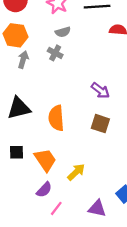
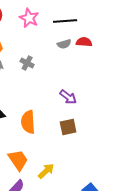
gray semicircle: (63, 32) -> (64, 44), moved
brown square: (100, 124) -> (68, 127), turned -30

